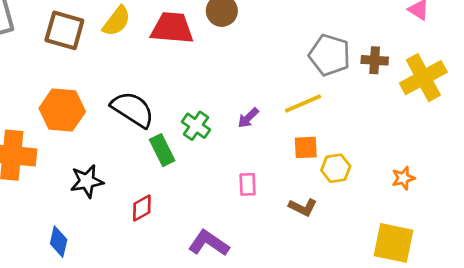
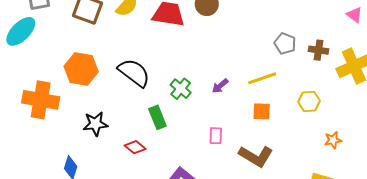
gray pentagon: (330, 55) -> (285, 44), size x0.7
green rectangle: (162, 150) -> (157, 117), moved
yellow hexagon: (336, 168) -> (309, 101), moved
brown L-shape: (303, 207) -> (256, 156), size x1.6
red diamond: (142, 208) -> (135, 147), turned 65

